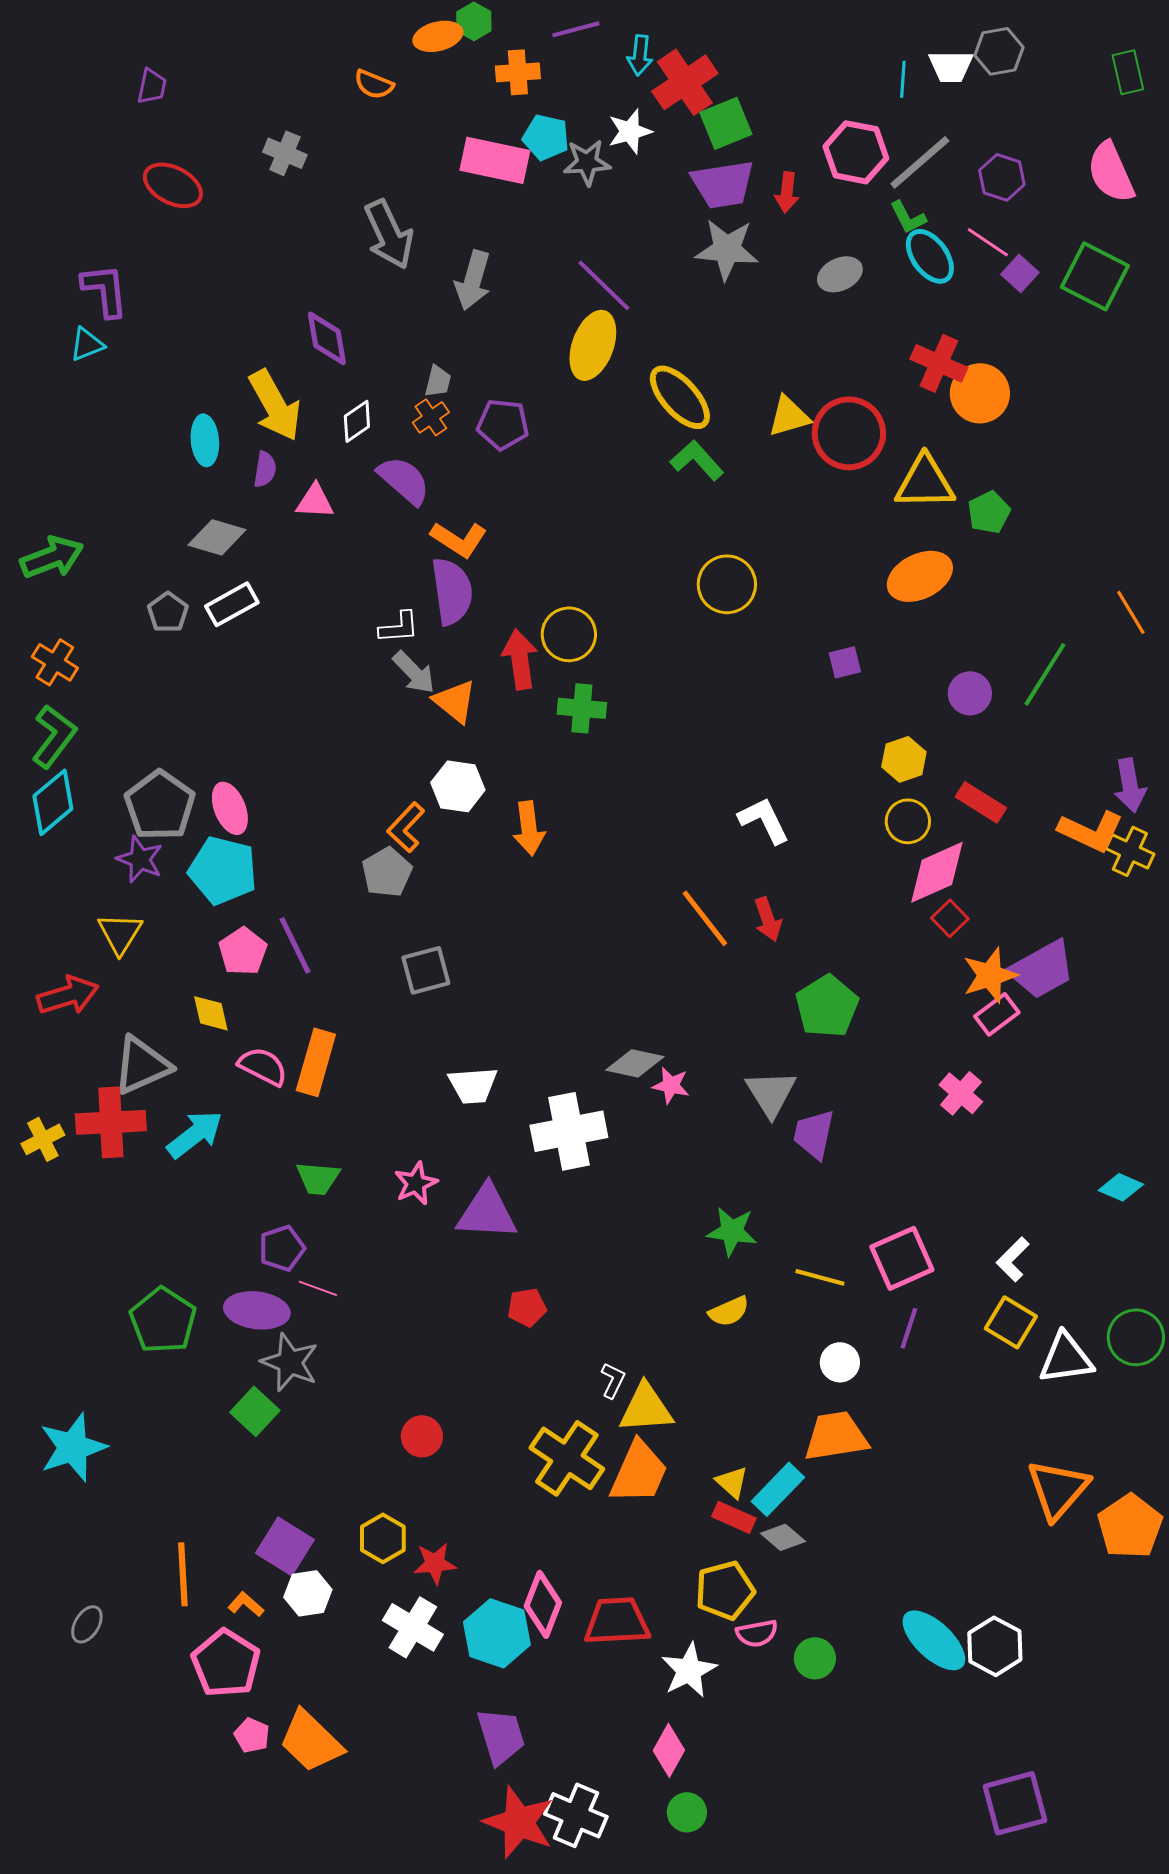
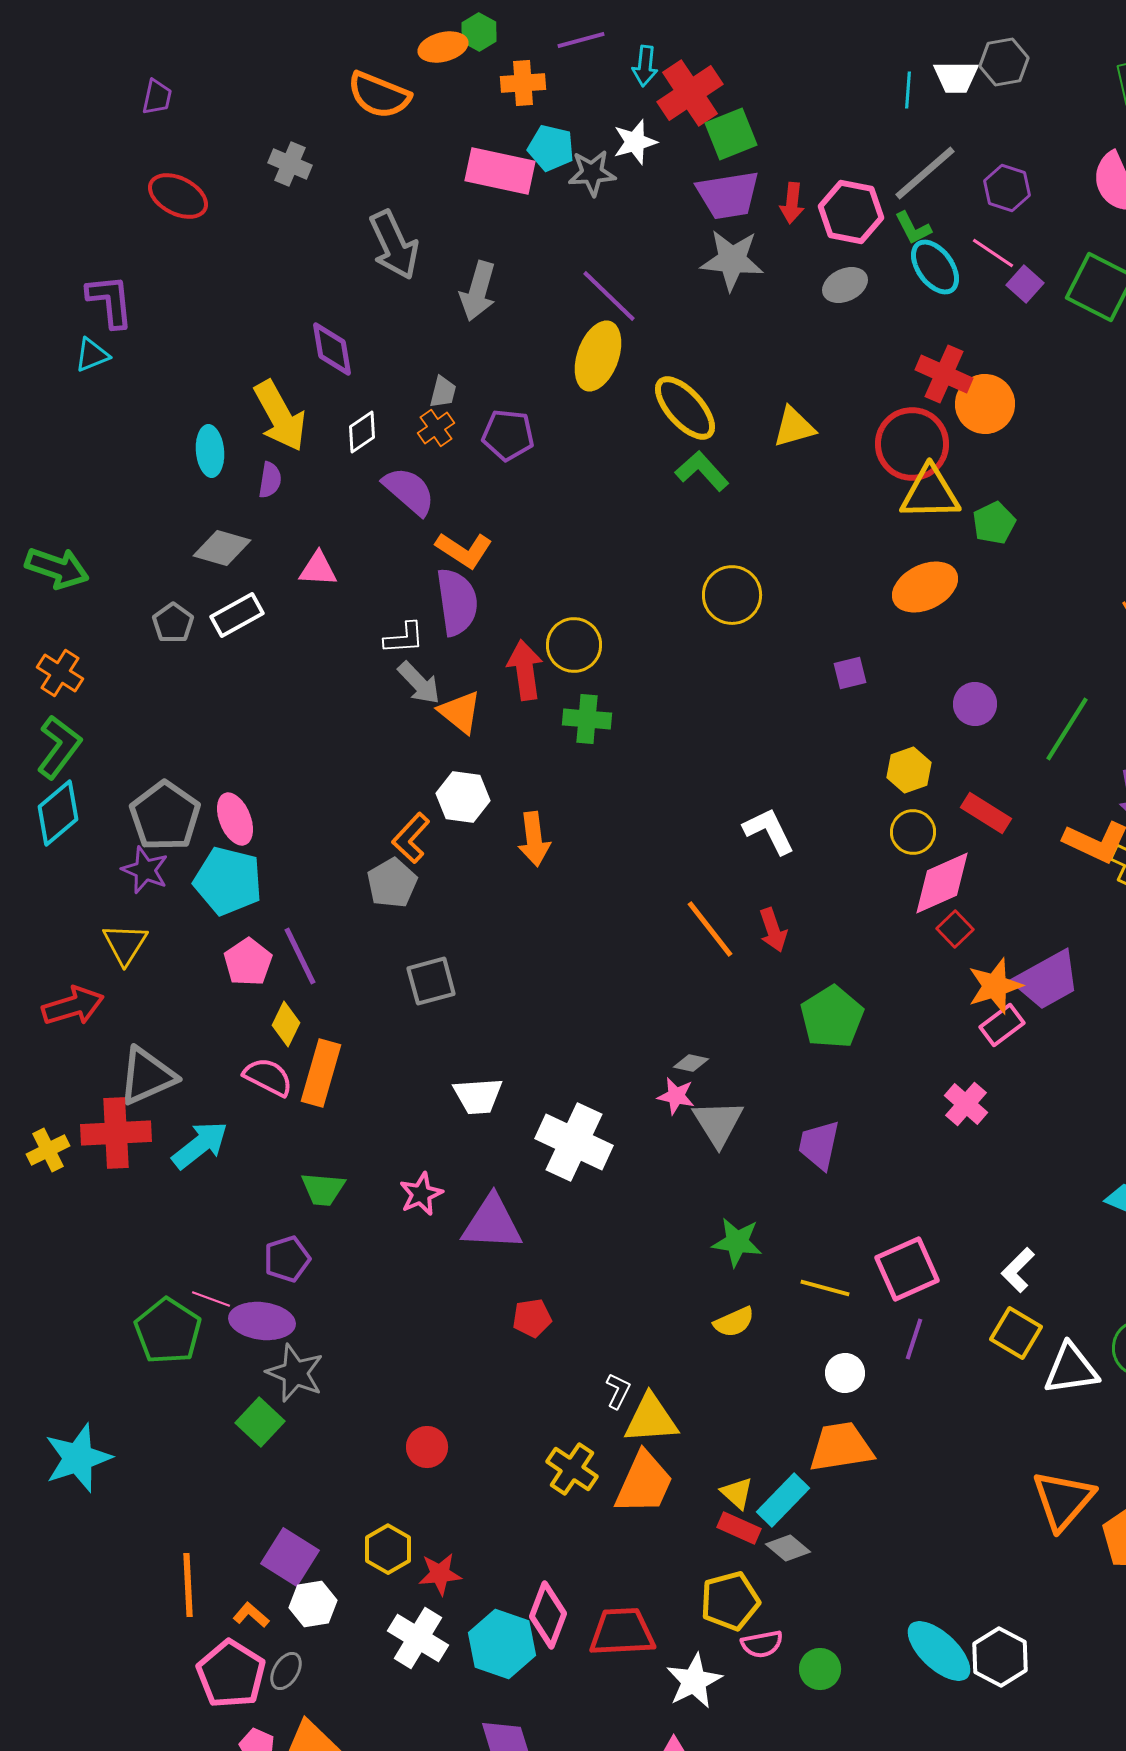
orange semicircle: (374, 84) -> (379, 95), size x1.6
pink hexagon: (856, 152) -> (851, 212), moved
red circle: (849, 433) -> (912, 444), moved
pink triangle: (315, 501) -> (318, 569), moved
green arrow: (52, 557) -> (57, 568), turned 40
green line: (1045, 674) -> (1067, 729), moved
yellow diamond: (211, 1013) -> (286, 1024), moved, turned 39
gray diamond: (635, 1063) -> (691, 1063), moved, size x0.6
gray triangle: (771, 1093) -> (718, 1123), moved
white cross: (569, 1131) -> (574, 1142), turned 36
pink line: (318, 1288) -> (211, 1299), moved
yellow cross: (567, 1458) -> (572, 1469), size x0.7
gray ellipse: (87, 1624) -> (286, 1671), moved

